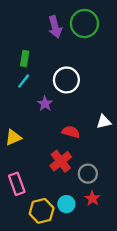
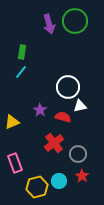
white circle: (66, 80) -> (68, 87), moved
purple star: (45, 104) -> (40, 110), moved
white triangle: (104, 122) -> (80, 106), moved

